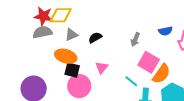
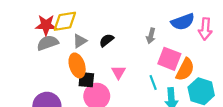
blue semicircle: (165, 31) -> (183, 22), size x1.5
orange ellipse: (66, 56) -> (77, 65), turned 65
cyan line: (131, 81) -> (153, 83), turned 40

